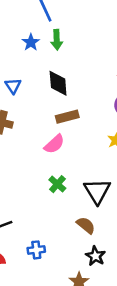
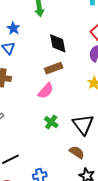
blue star: (31, 42) -> (13, 28), moved
black diamond: (58, 83) -> (58, 43), moved

